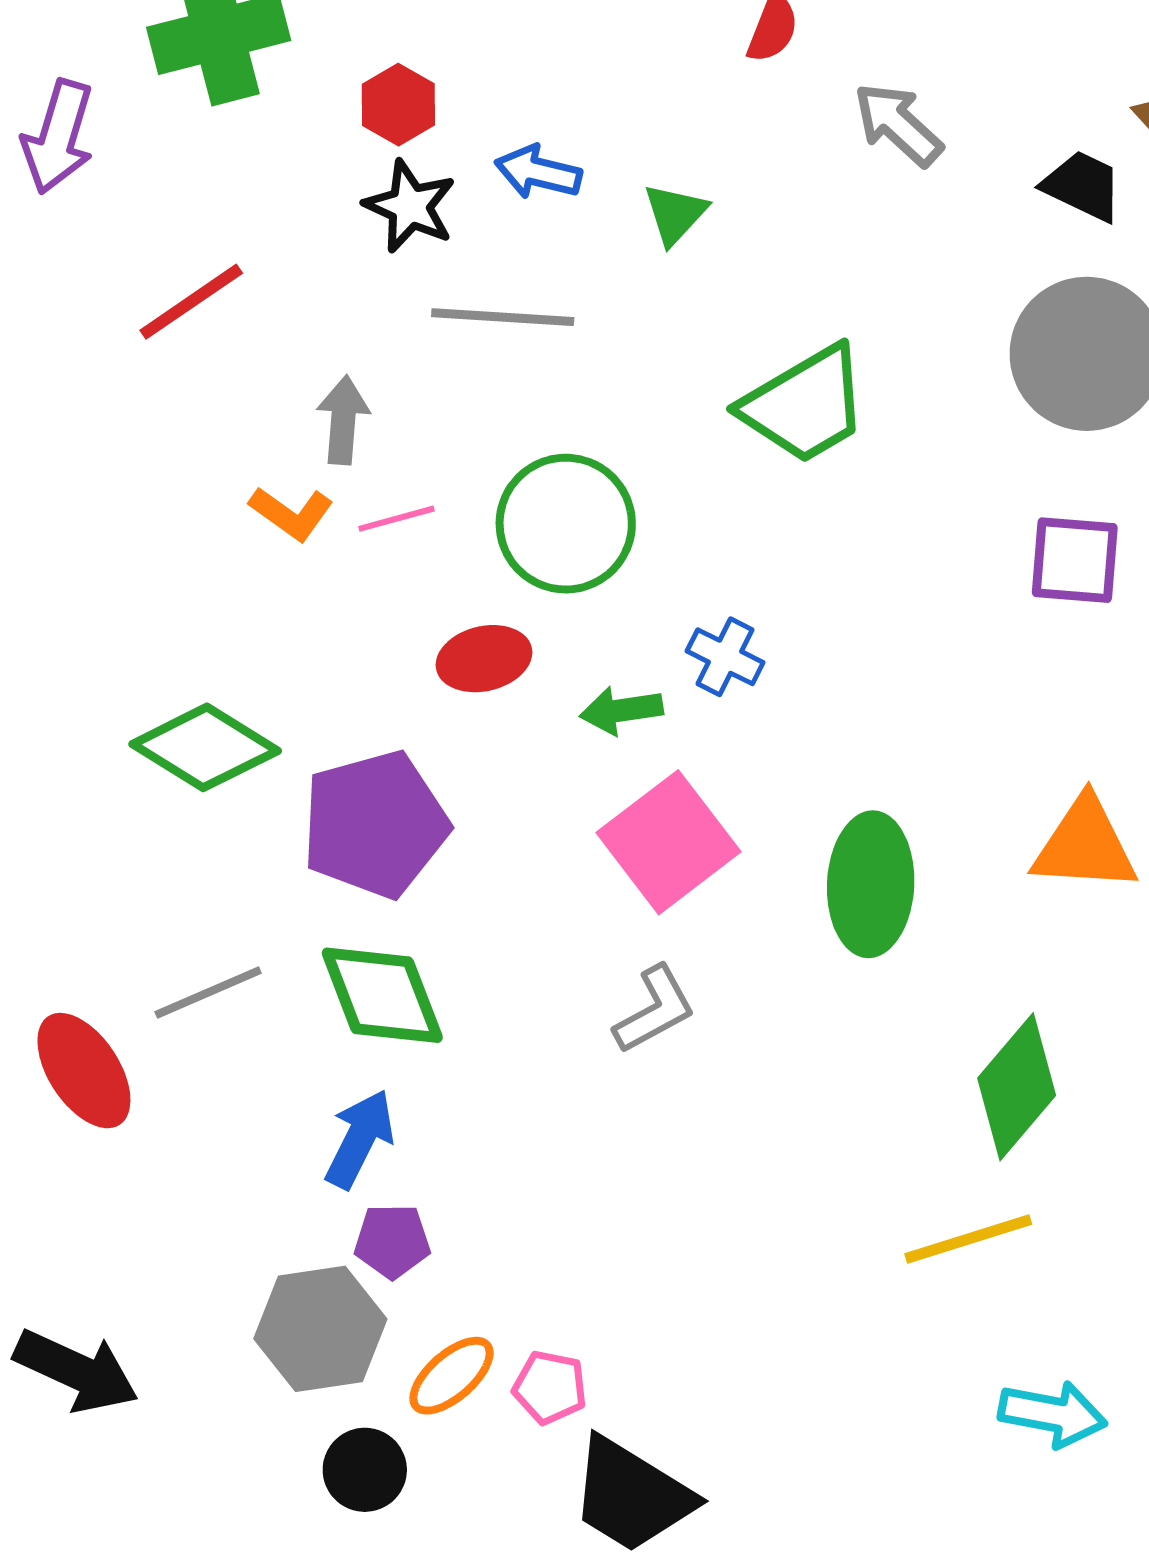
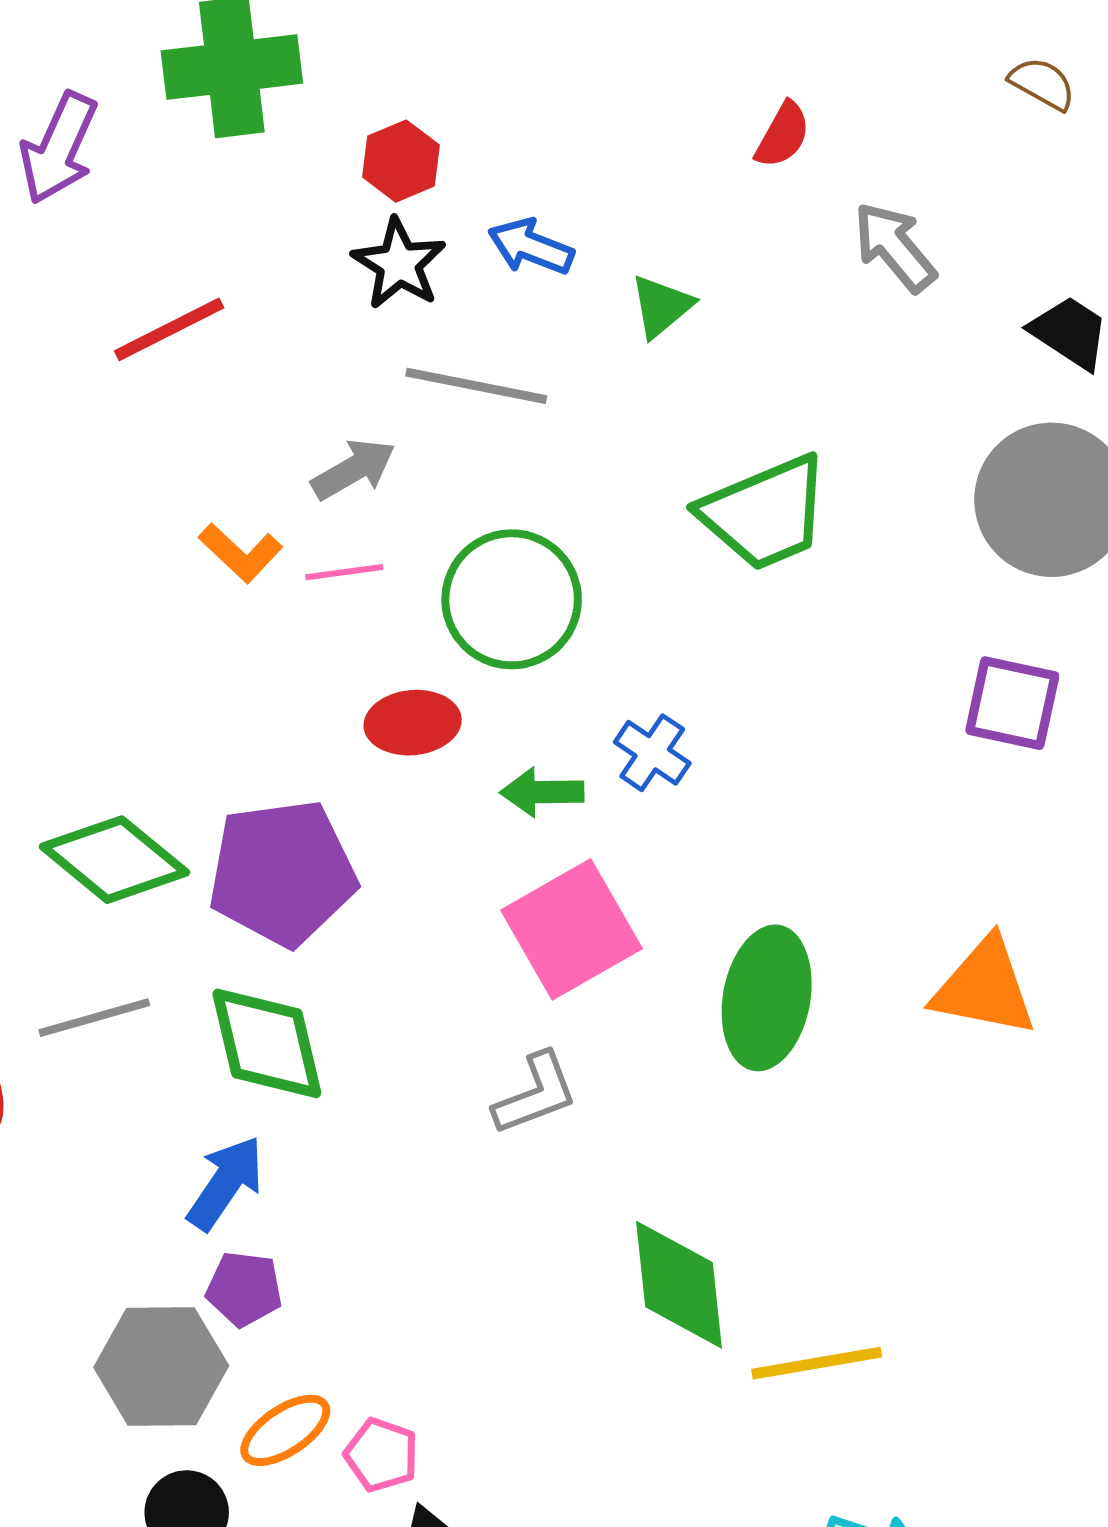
gray arrow: (343, 420) -> (353, 469), moved, turned 48
green diamond: (205, 747) -> (114, 860), moved
green diamond: (1017, 1087) -> (679, 1285), moved, turned -54

